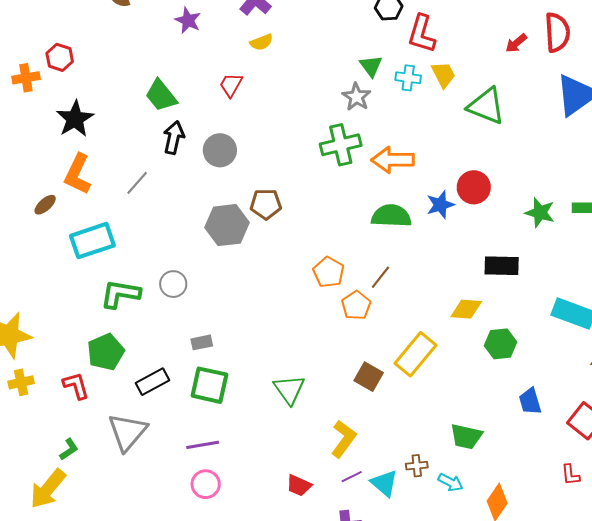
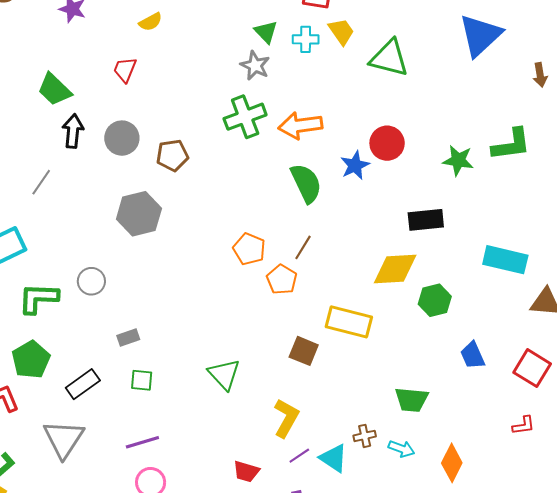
brown pentagon: (266, 204) -> (172, 155), moved
green semicircle: (391, 216) -> (306, 183), turned 69
yellow diamond: (466, 309) -> (395, 269), size x1.4
yellow rectangle: (415, 354) -> (349, 322), turned 72
green square: (209, 385) -> (142, 380), size x0.6
red L-shape: (571, 475) -> (523, 425), turned -85

